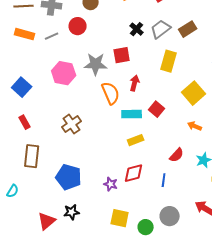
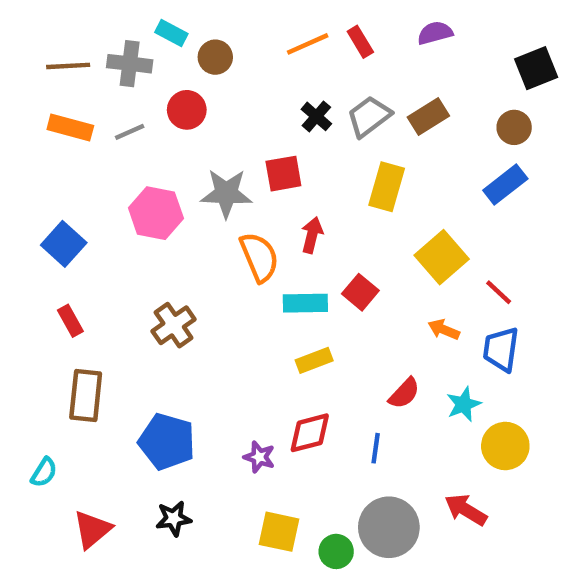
gray circle: (170, 216) -> (389, 527), size x1.4
red triangle: (47, 221) -> (92, 529), moved

